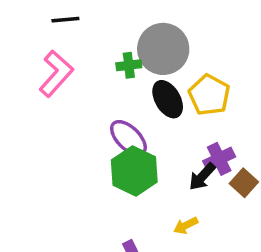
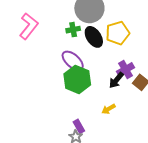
green cross: (129, 65) -> (73, 30), moved
yellow pentagon: (209, 95) -> (118, 33), turned 30

